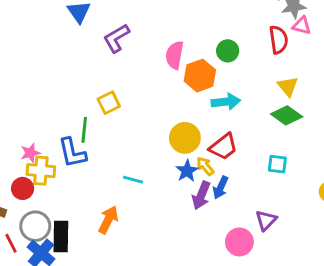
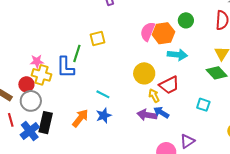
pink semicircle: (175, 55) -> (148, 32), moved
blue star: (187, 171) -> (104, 115), moved
blue arrow: (221, 188) -> (161, 112), turned 84
purple arrow: (201, 195) -> (147, 115), turned 66
gray circle: (35, 226) -> (31, 101), moved

